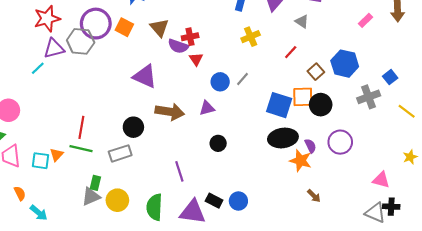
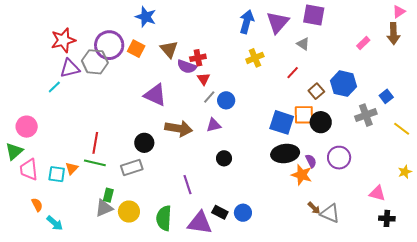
gray line: (242, 79) -> (209, 97), moved
gray triangle: (375, 213) -> (330, 213), moved

